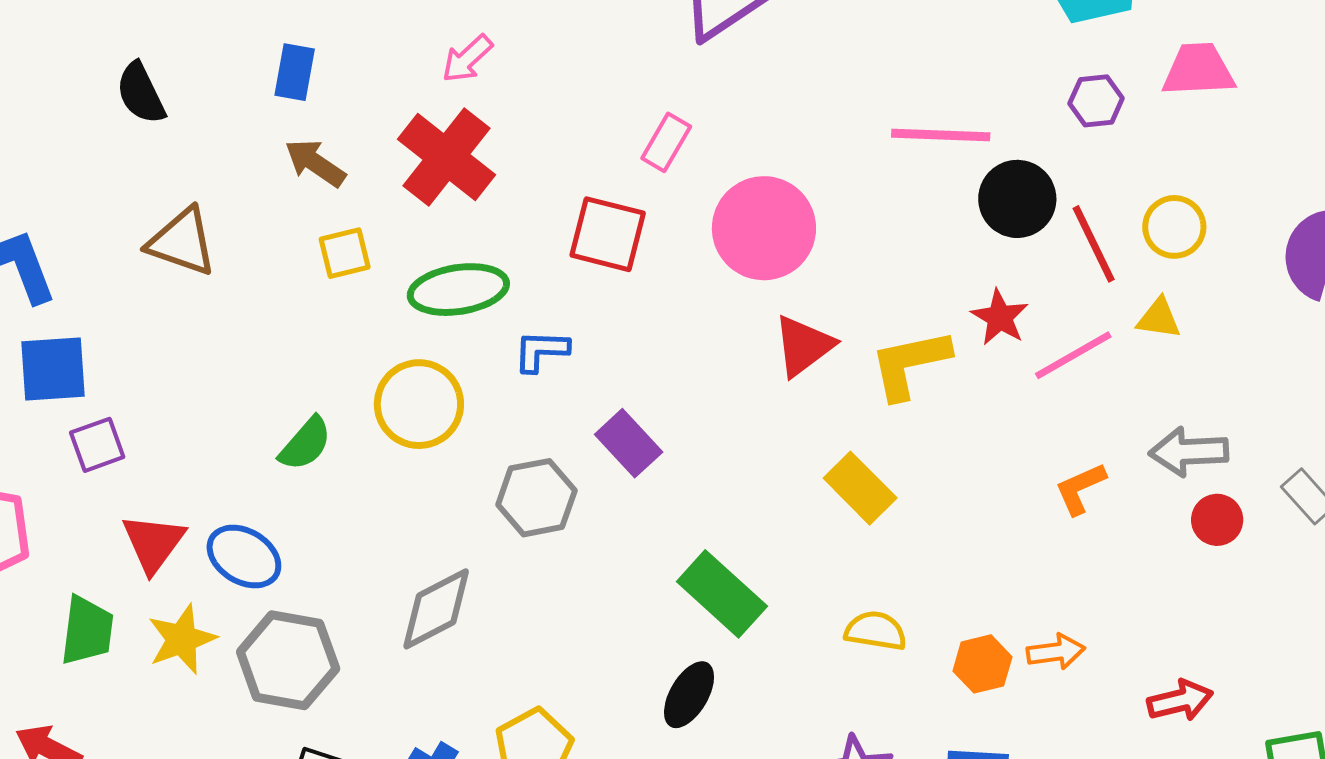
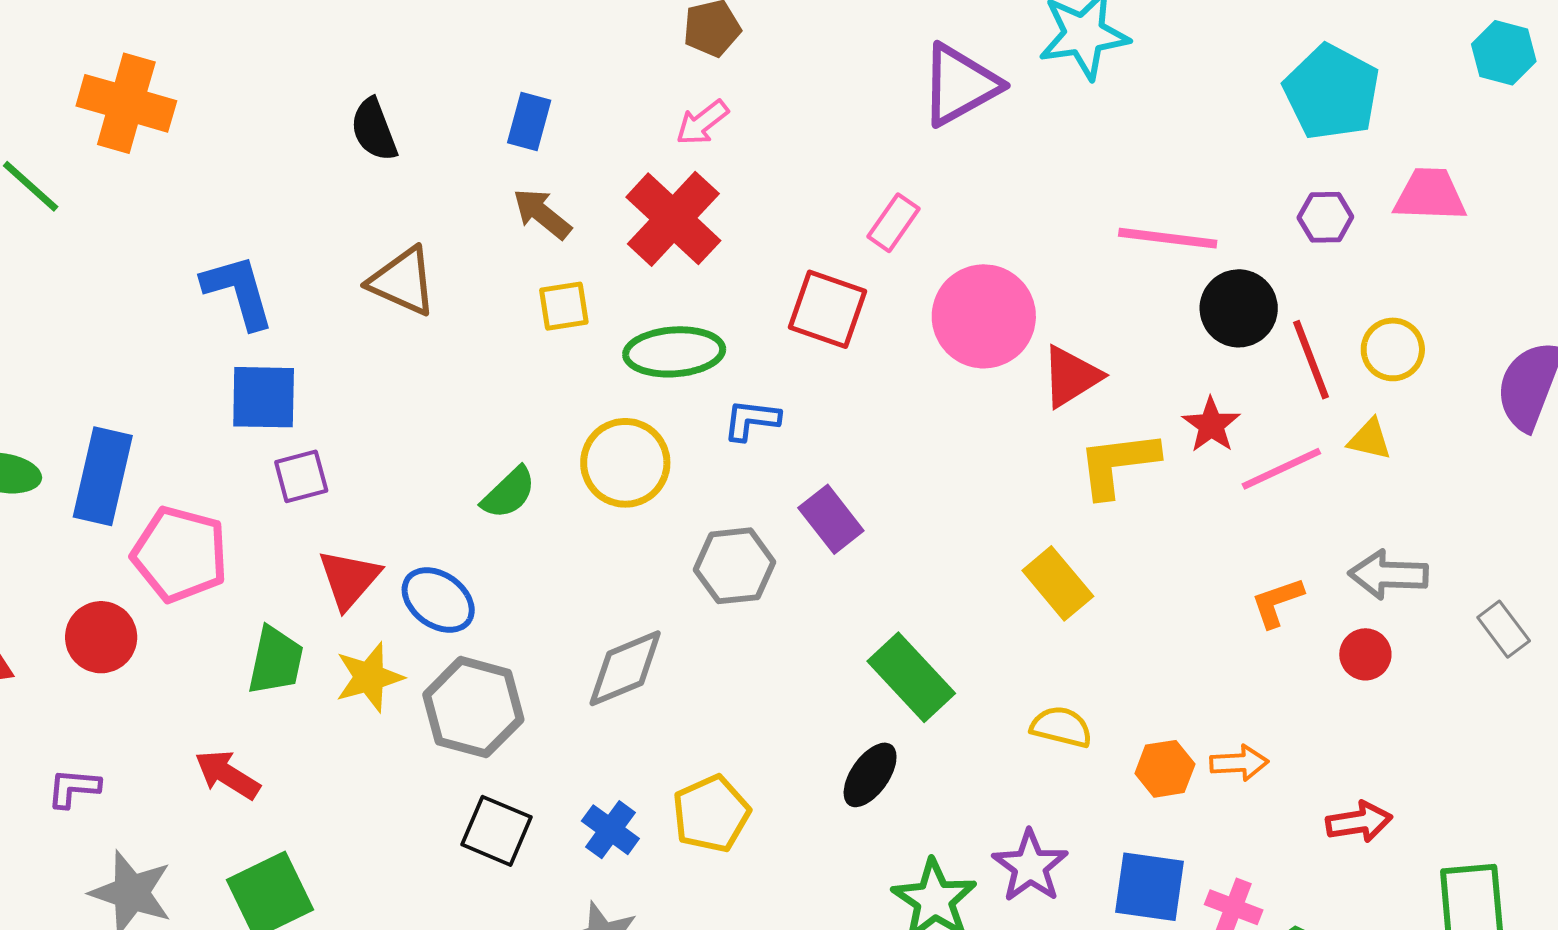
red triangle: (803, 346) -> (1071, 376), moved
red circle: (1217, 520) -> (1365, 654), moved

